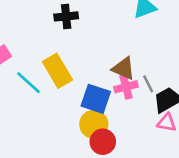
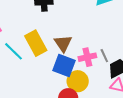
brown triangle: (124, 69) -> (63, 43), moved, turned 30
yellow circle: (94, 124) -> (78, 81), moved

